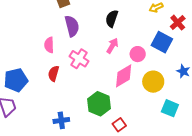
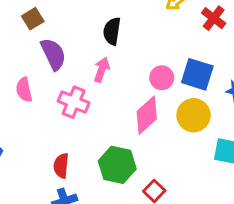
blue square: (162, 42) -> (197, 74), moved
pink arrow: (112, 46) -> (102, 70), moved
red semicircle: (54, 74) -> (61, 166), moved

